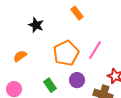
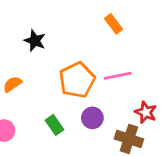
orange rectangle: (77, 13) -> (113, 24), moved
pink line: (95, 50) -> (118, 76), turned 48

